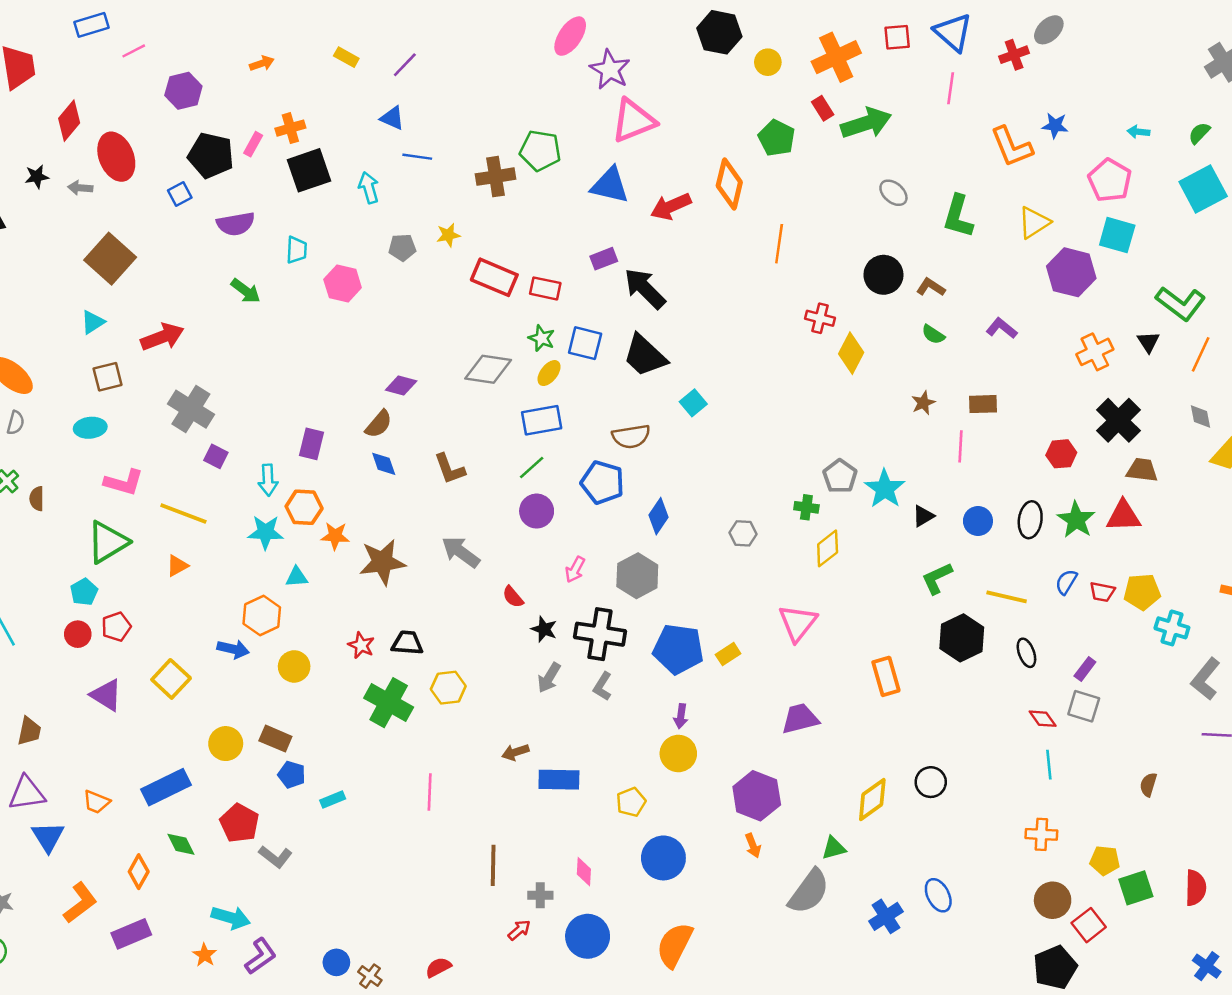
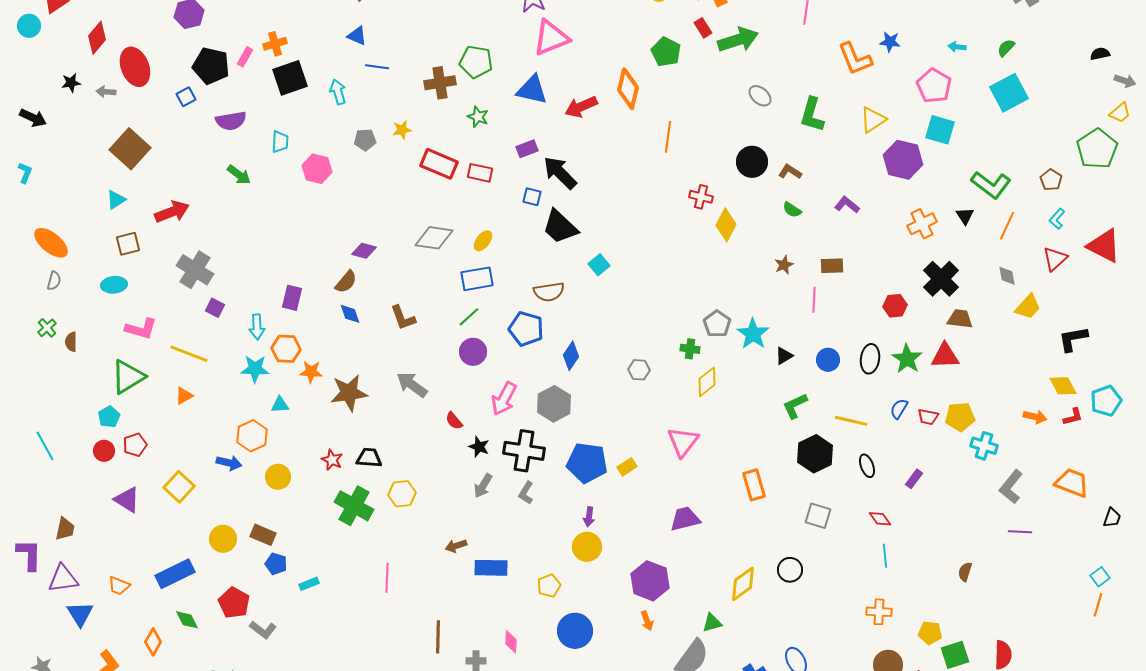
green star: (542, 338) -> (478, 117), moved
blue square: (585, 343) -> (532, 197), moved, size x0.7
pink arrow: (575, 569) -> (504, 399), size x1.6
gray square: (1084, 706) -> (818, 516), moved

